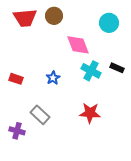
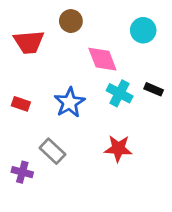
red trapezoid: (25, 18) -> (29, 42), moved
blue star: (53, 78) -> (70, 103), size x1.6

